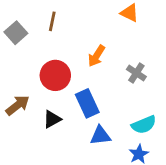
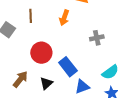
orange arrow: (97, 56) -> (64, 18), moved
gray cross: (136, 73) -> (97, 38), turned -32

